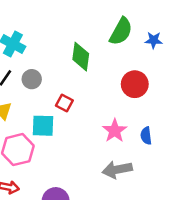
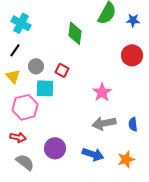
gray circle: (32, 79) -> (36, 66), moved
red circle: (135, 84) -> (132, 55), moved
blue semicircle: (146, 136) -> (133, 124), moved

